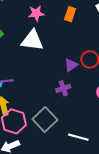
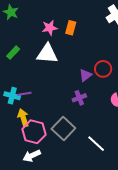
orange rectangle: (70, 14) -> (71, 28), moved
white line: (78, 137) -> (96, 144), turned 30

